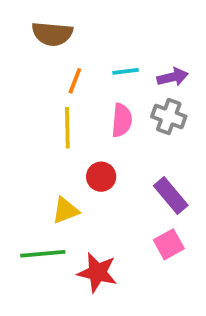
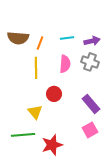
brown semicircle: (52, 34) -> (18, 38), moved
yellow triangle: (65, 210) -> (35, 112), turned -49
red star: (97, 273) -> (52, 145), turned -30

